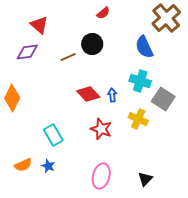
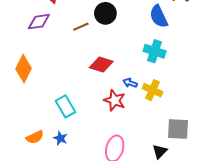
red diamond: (88, 94) -> (101, 65), turned -30
blue arrow: (112, 95) -> (130, 83), moved, turned -64
gray square: (163, 99) -> (178, 129), moved, turned -30

